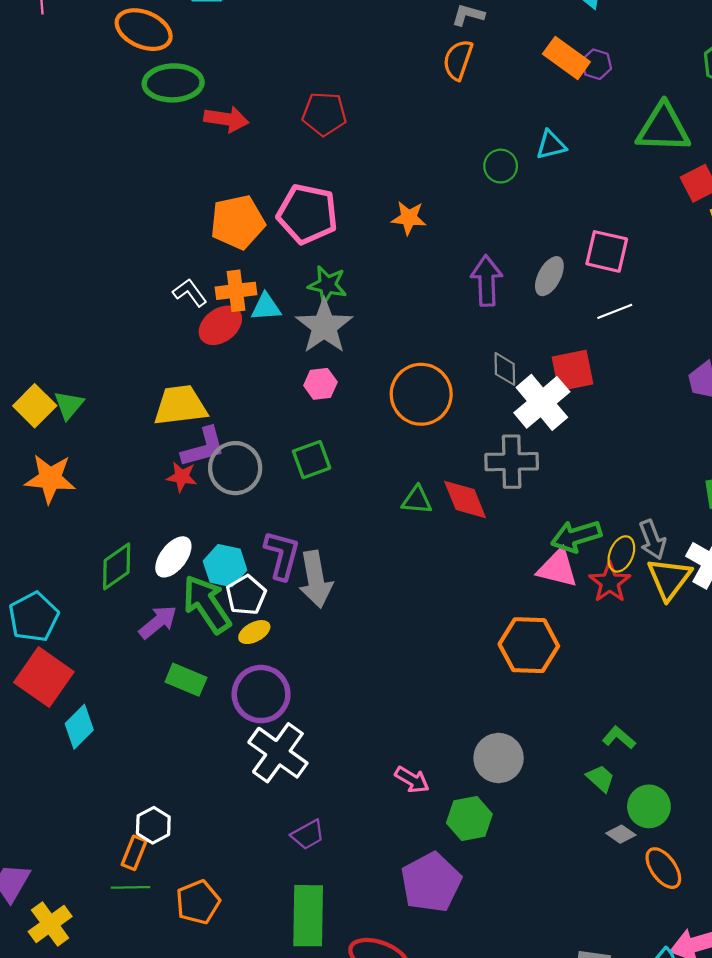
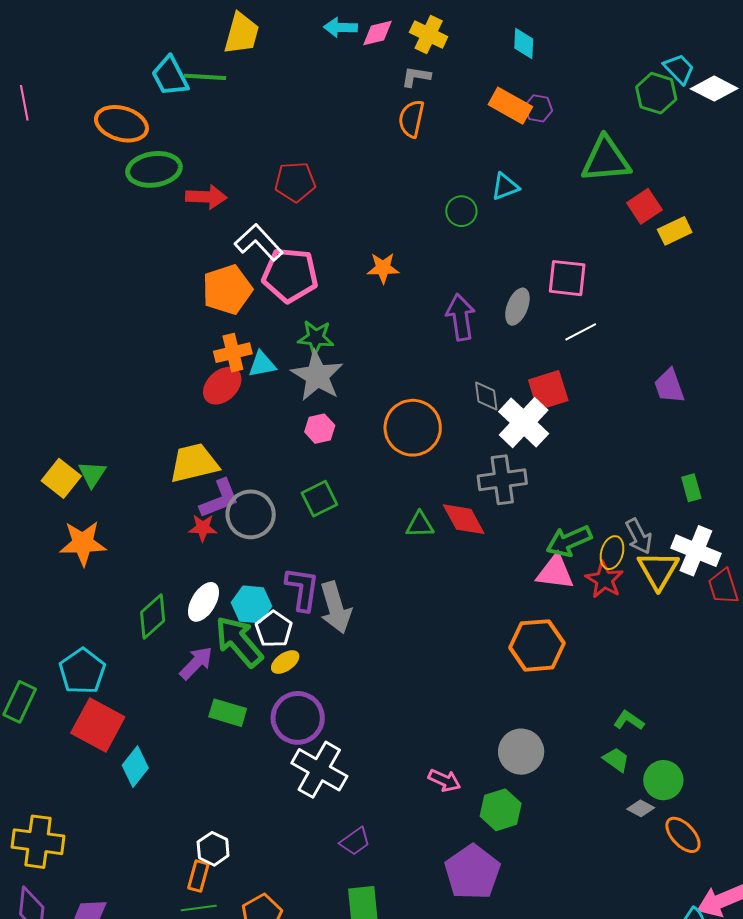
white L-shape: (190, 293) -> (259, 242), moved, size x1.5

